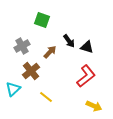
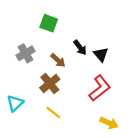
black triangle: (87, 47) -> (101, 54), turned 32
brown arrow: (50, 52) -> (58, 60), turned 88
brown cross: (31, 71) -> (50, 84), moved

